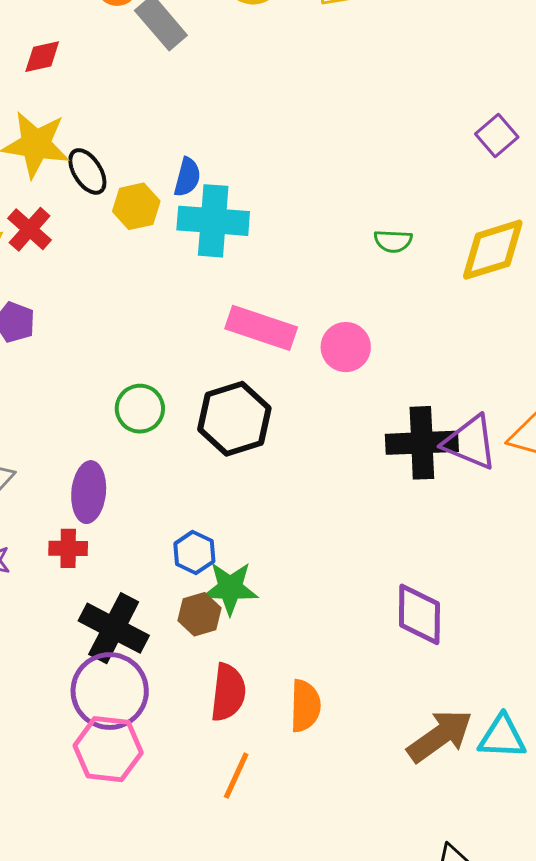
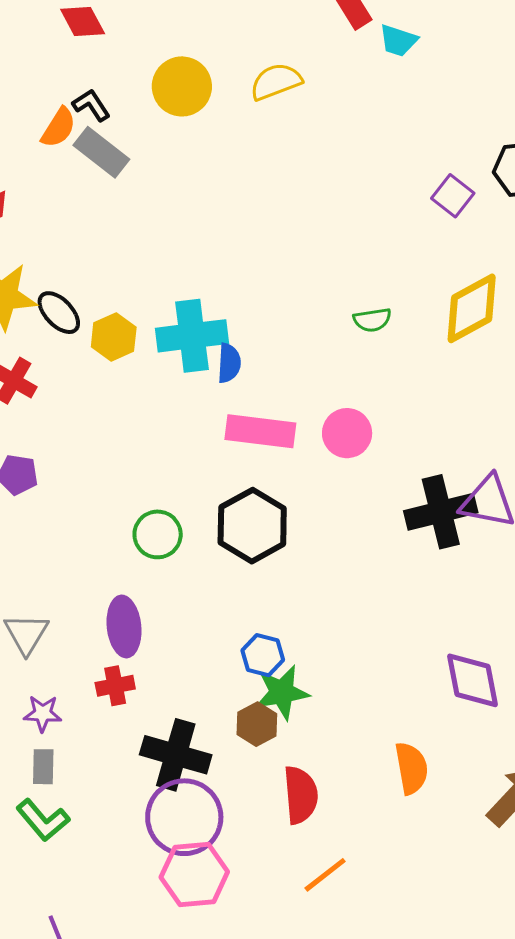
blue semicircle: (187, 177) -> (229, 363), moved
blue hexagon: (194, 552) -> (263, 655), moved
orange semicircle: (305, 706) -> (411, 768), moved
orange line: (236, 776) -> (325, 875), turned 39

